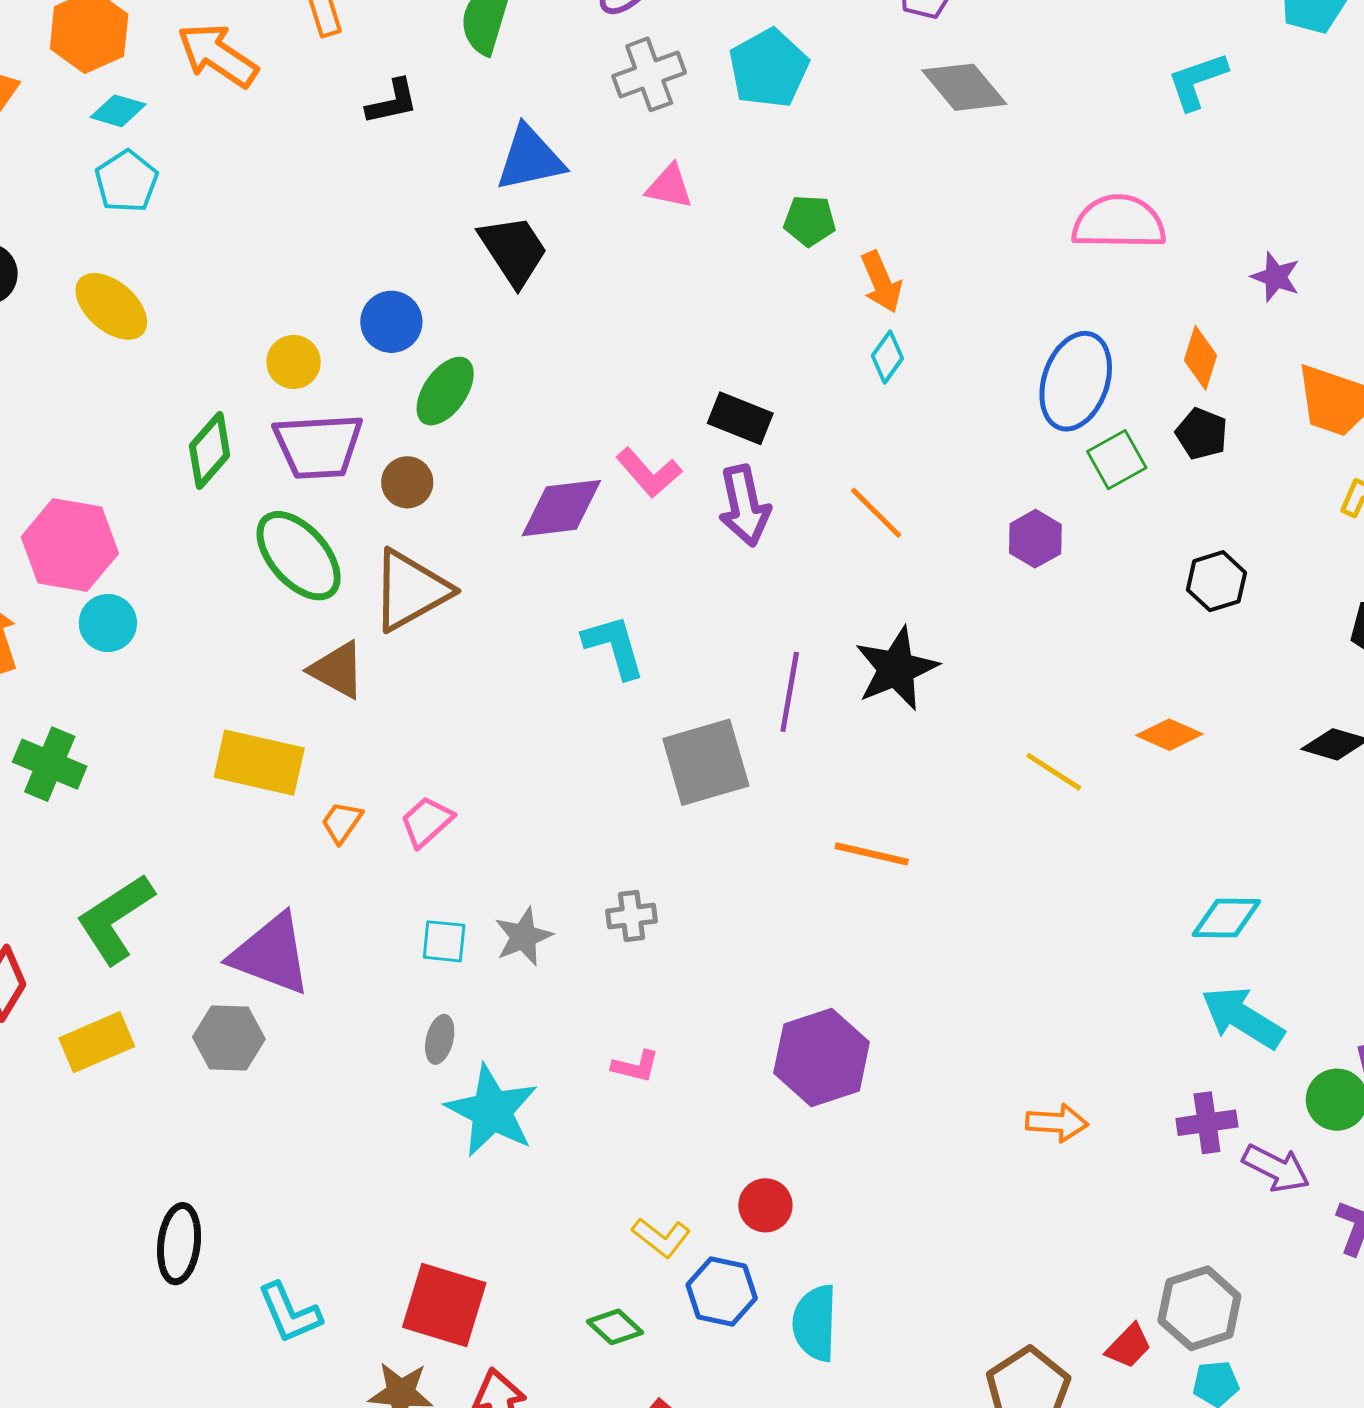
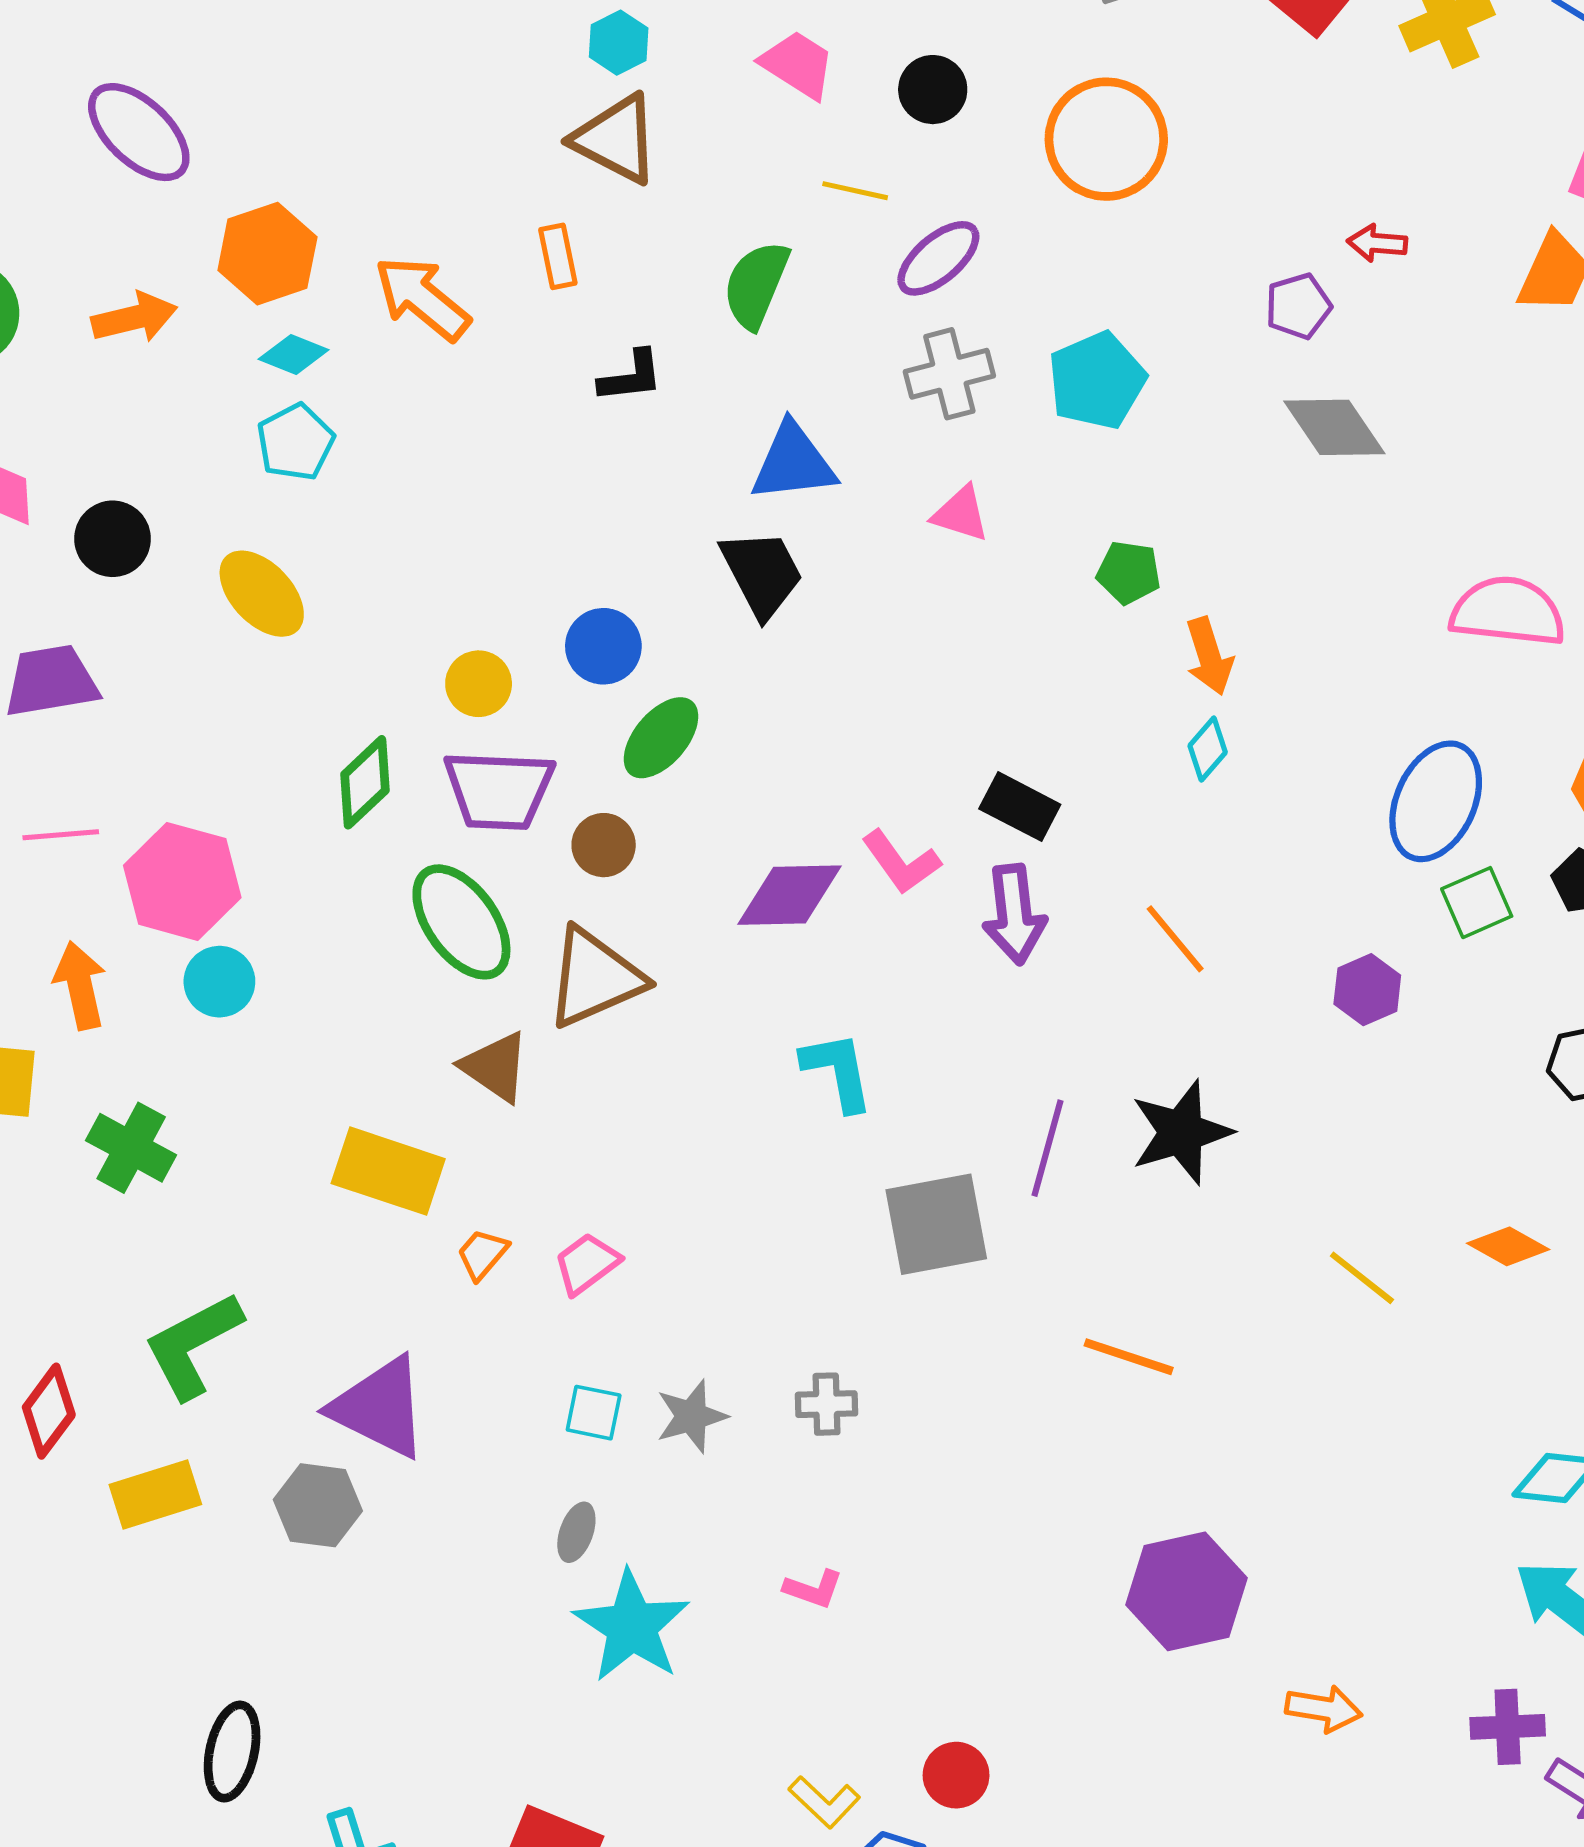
purple hexagon: (822, 1057) -> (1187, 1591), moved

